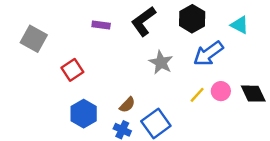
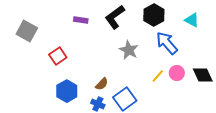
blue arrow: (208, 54) -> (167, 43), turned 85

